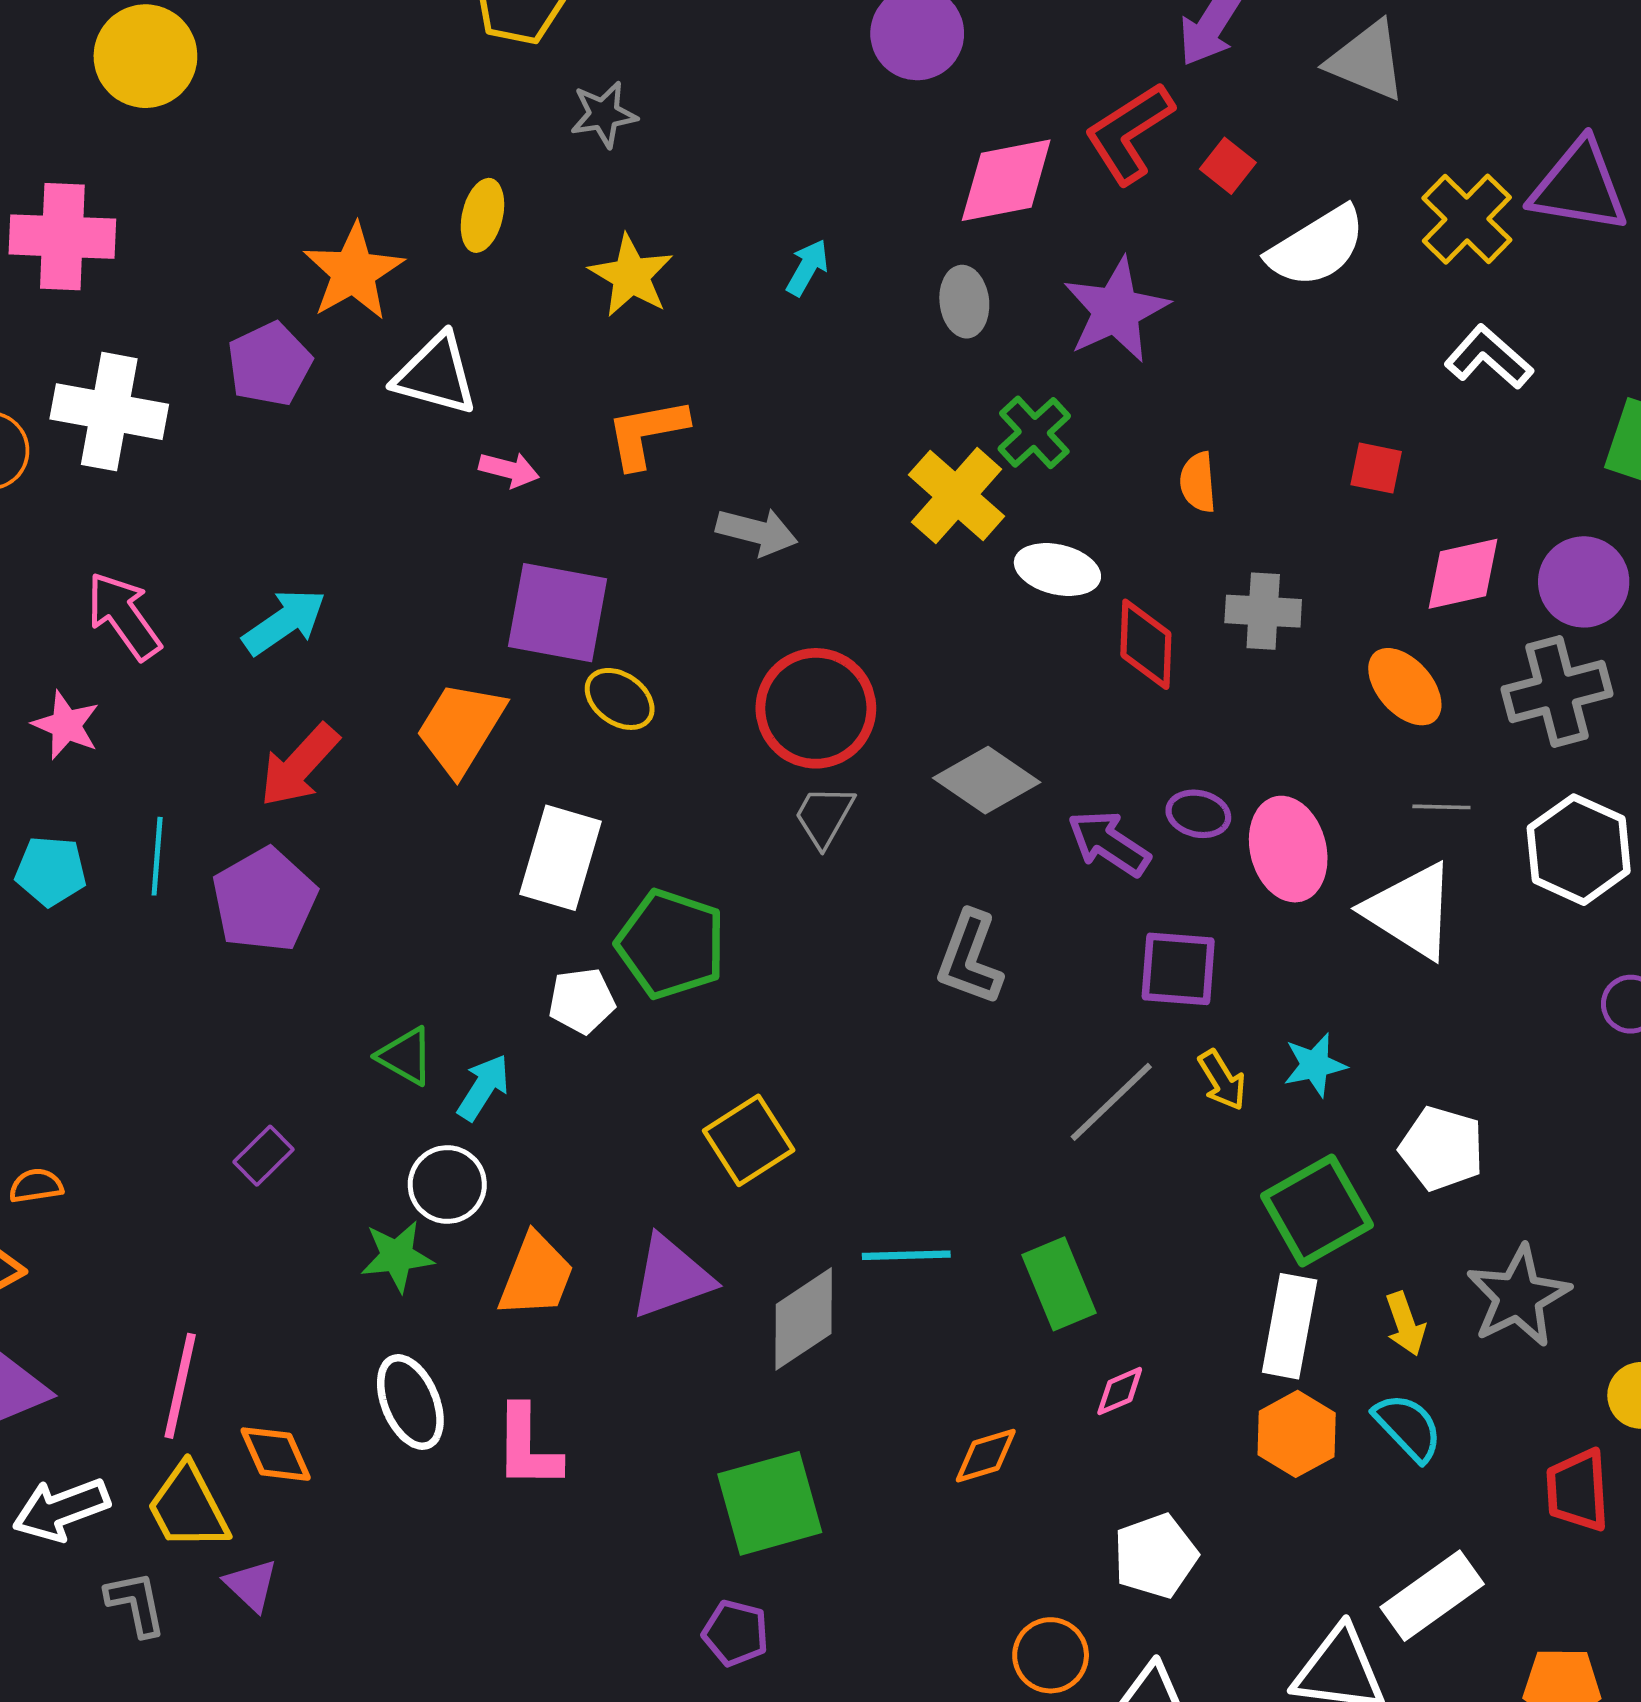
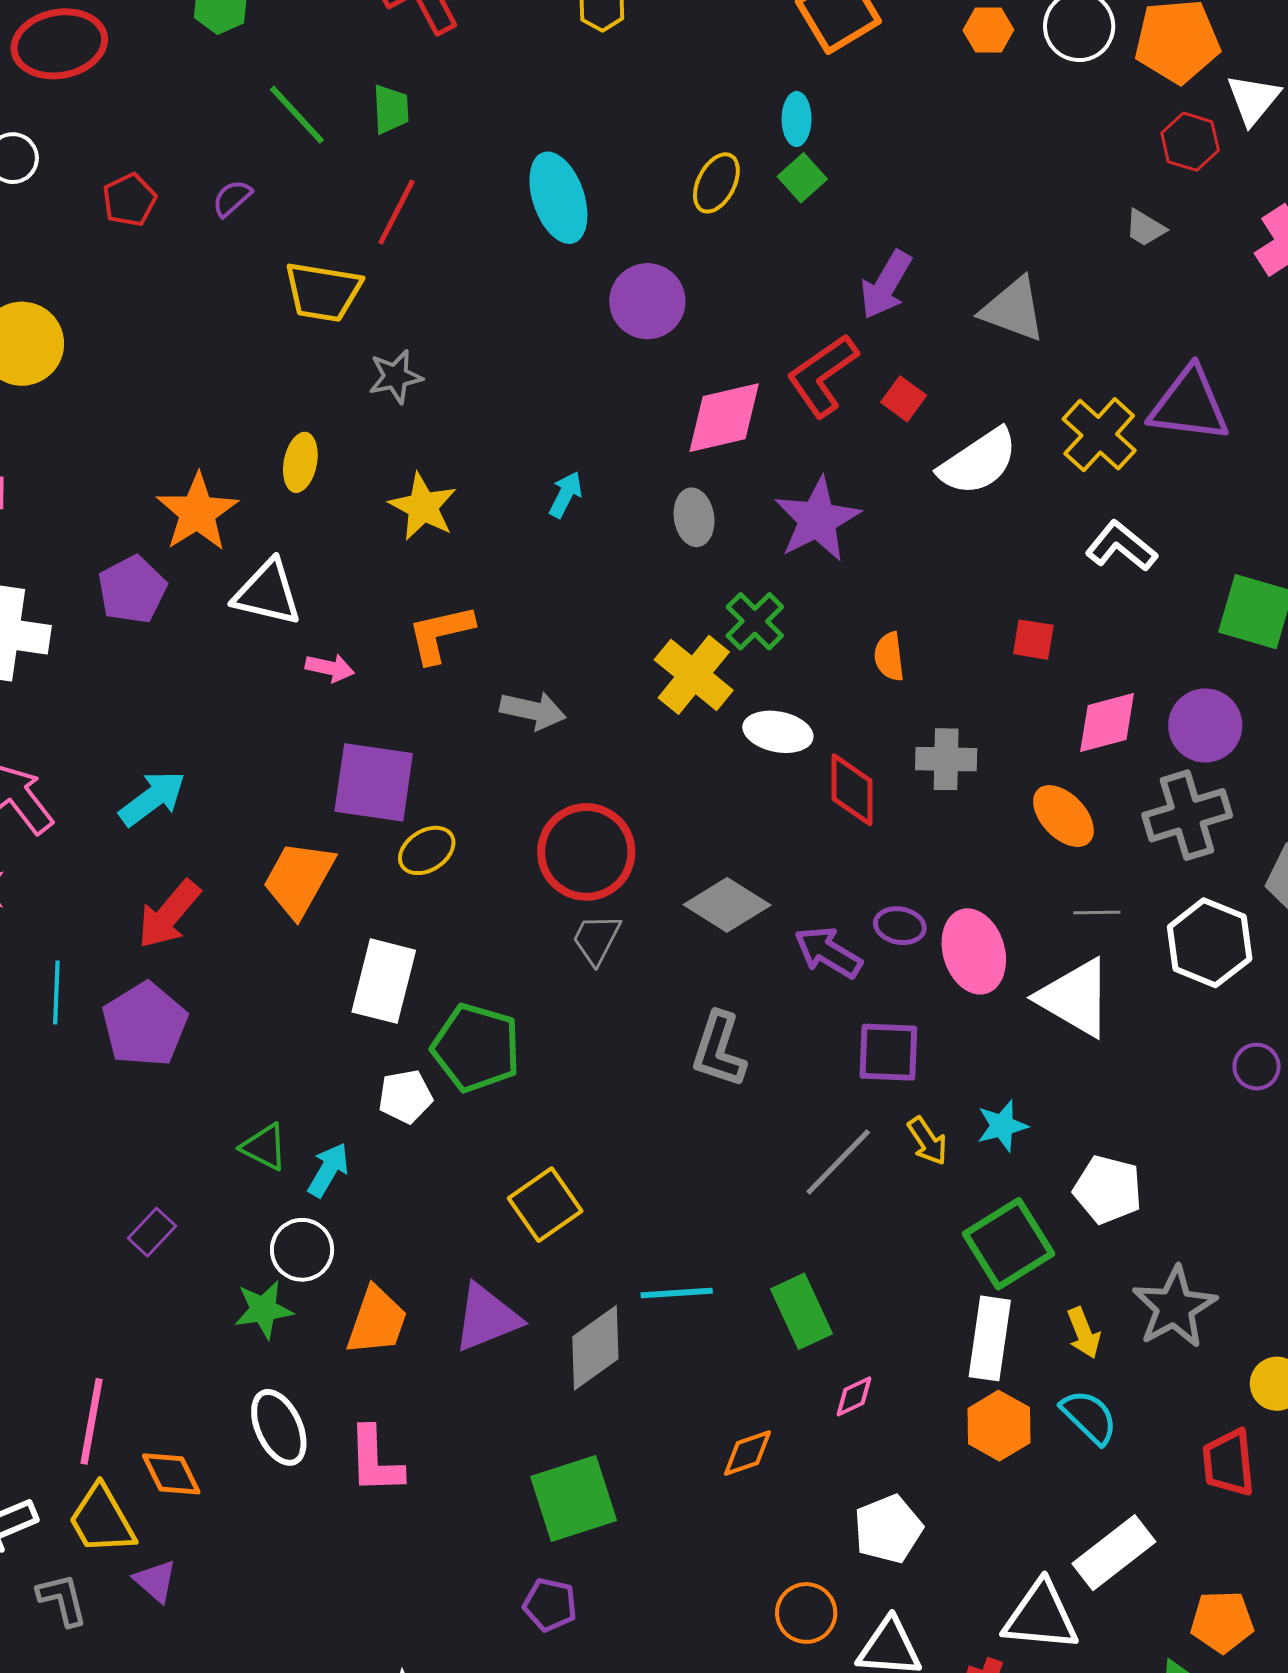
yellow ellipse: (620, 699) -> (427, 850), turned -66

